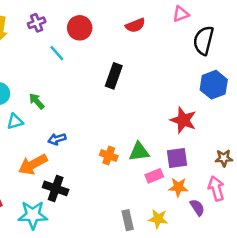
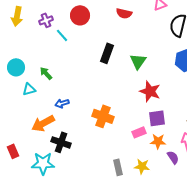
purple cross: (37, 23) -> (46, 20), moved
red semicircle: (135, 25) -> (124, 13), turned 35
red star: (183, 120) -> (150, 91), moved
green triangle: (139, 152) -> (138, 61), moved, turned -48
orange cross: (109, 156) -> (103, 116), size x1.5

